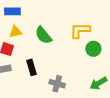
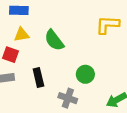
yellow L-shape: (80, 30) -> (108, 25), moved
green circle: (93, 49) -> (85, 74), moved

